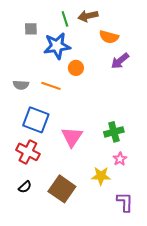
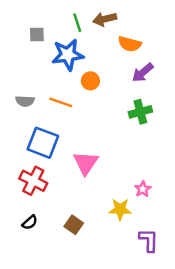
green cross: (114, 132) -> (140, 112), moved
brown square: (62, 189) -> (74, 225), size x0.6

